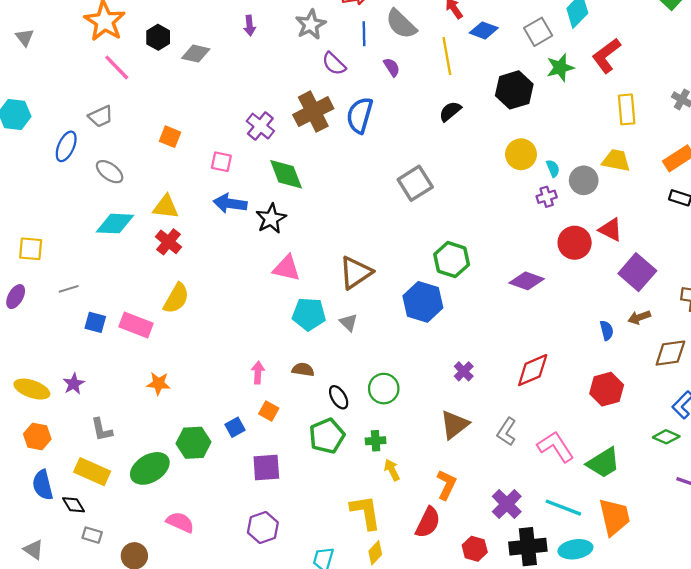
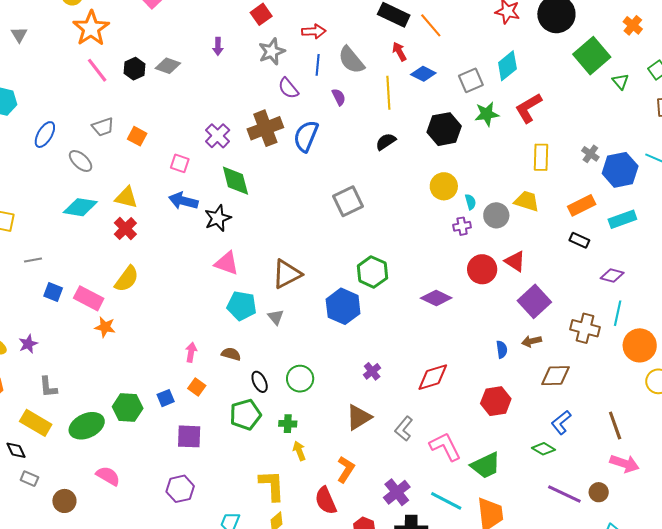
black hexagon: (158, 37) -> (134, 69), moved
gray trapezoid: (101, 116) -> (103, 127), moved
orange star: (159, 383) -> (105, 327), moved
red semicircle: (428, 522) -> (326, 501), turned 124

